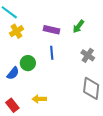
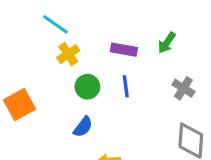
green circle: (28, 63) -> (87, 87), moved
blue semicircle: (13, 73) -> (83, 127), moved

